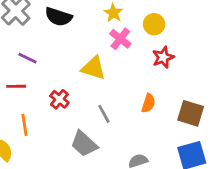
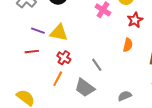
yellow triangle: (93, 68) -> (59, 33), moved
orange semicircle: (148, 103) -> (128, 45), moved
orange line: (25, 125) -> (58, 79), moved, turned 42

